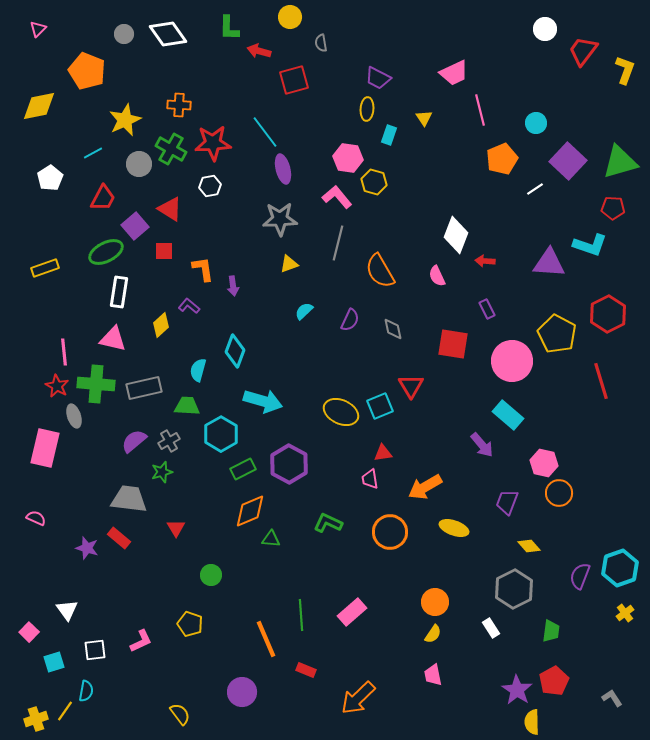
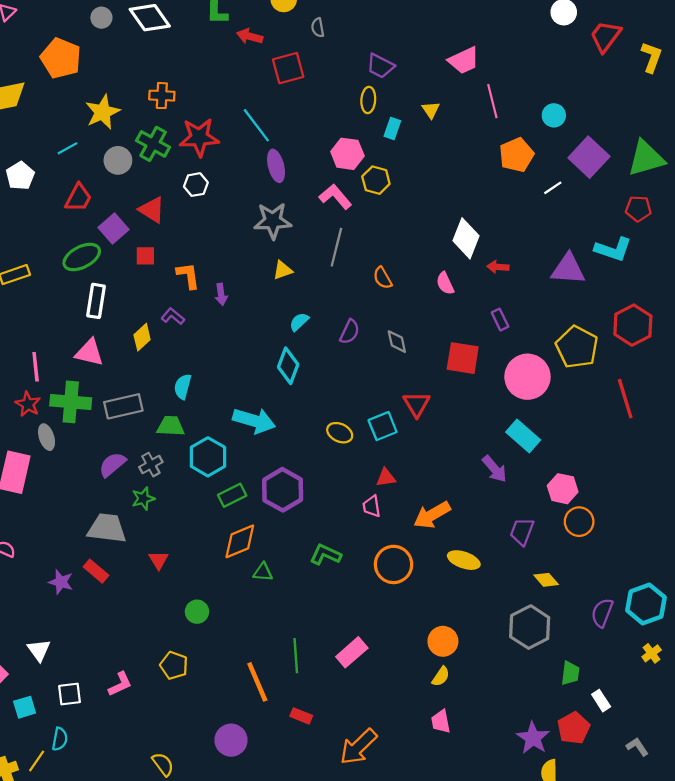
orange semicircle: (380, 271) -> (383, 278), size x0.6
cyan diamond: (235, 351) -> (288, 366), moved
yellow ellipse: (341, 412) -> (340, 433), size x0.7
white rectangle: (491, 628) -> (601, 701), moved

